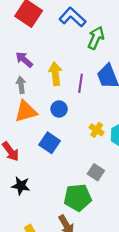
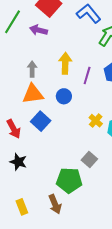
purple arrow: (24, 60) -> (38, 30), moved, turned -36
blue square: (50, 143) -> (41, 121), moved

